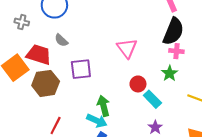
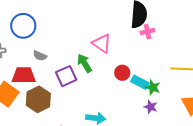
green star: (170, 73) -> (153, 87), moved
green arrow: (103, 106) -> (84, 63), moved

